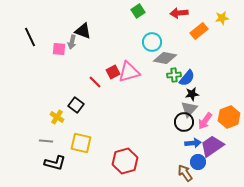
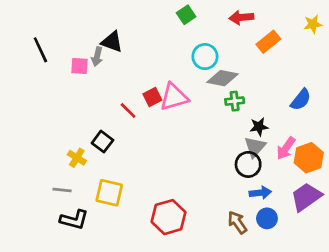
yellow star: (222, 18) -> (313, 24), moved
blue semicircle: (187, 78) -> (301, 100), moved
pink arrow: (205, 121) -> (286, 148), moved
purple trapezoid: (212, 146) -> (306, 197), moved
brown arrow: (185, 173) -> (237, 222), moved

